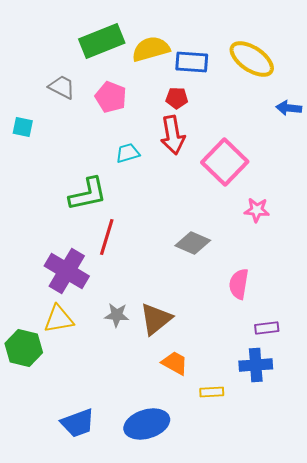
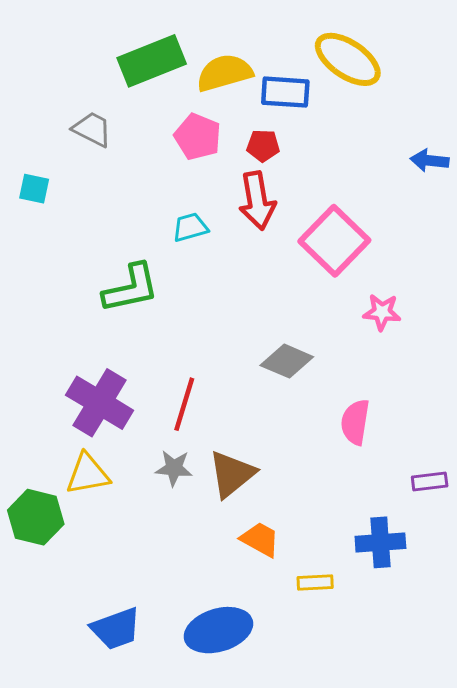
yellow ellipse: (252, 59) -> (348, 59), moved
pink pentagon: (111, 97) -> (198, 137), moved
red line: (107, 237) -> (184, 404), moved
purple rectangle: (267, 328) -> (430, 481), moved

